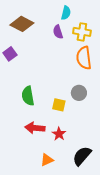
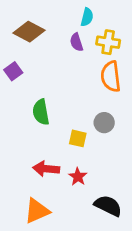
green semicircle: (28, 96) -> (41, 112), moved
black semicircle: (82, 156) -> (108, 206), turned 75
orange triangle: (47, 160) -> (37, 211), moved, size x1.5

